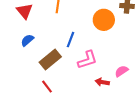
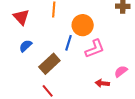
orange circle: (104, 20) -> (83, 25), moved
pink L-shape: (87, 60) -> (95, 49), moved

